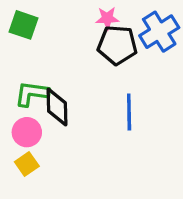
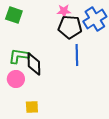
blue line: (129, 112) -> (77, 55), moved
yellow square: (27, 164) -> (32, 107), moved, turned 32

